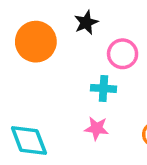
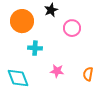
cyan cross: (103, 88) -> (35, 48), moved

